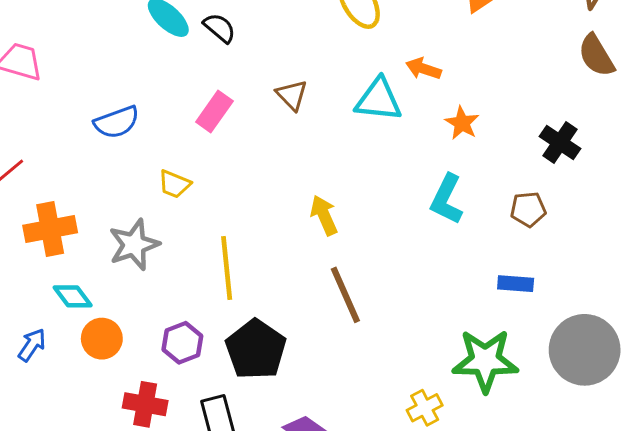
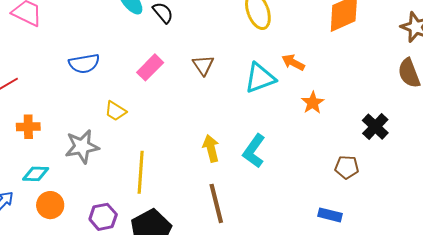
cyan triangle: (378, 100) -> (260, 78), turned -36
cyan L-shape: (447, 199) -> (254, 151), moved
orange cross: (50, 229) -> (28, 127), size x0.7
cyan diamond: (73, 296) -> (36, 174), turned -60

